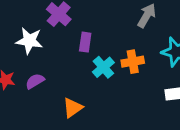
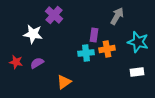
purple rectangle: (85, 42) -> (94, 35), moved
cyan cross: (103, 67) -> (86, 53), turned 35

